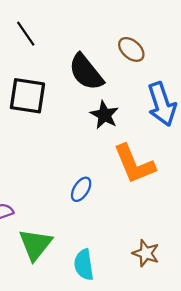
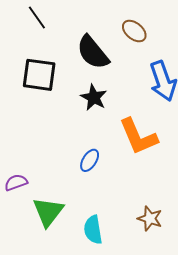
black star: (104, 115) -> (94, 97), moved

